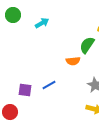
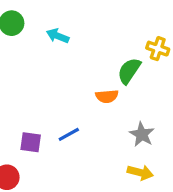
cyan arrow: (42, 23) -> (58, 36), turned -128

